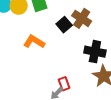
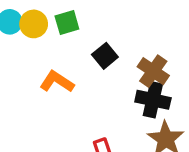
brown cross: (82, 18) -> (153, 71), moved

